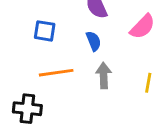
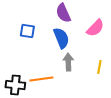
blue semicircle: (94, 41) -> (61, 38), size x1.5
orange line: (56, 73) -> (41, 79), moved

